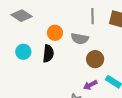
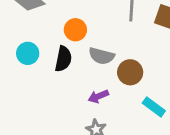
gray semicircle: (80, 39) -> (101, 56), moved
purple arrow: (90, 85) -> (98, 96), moved

